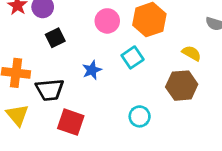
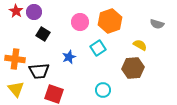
black square: (55, 38) -> (43, 34), turned -32

